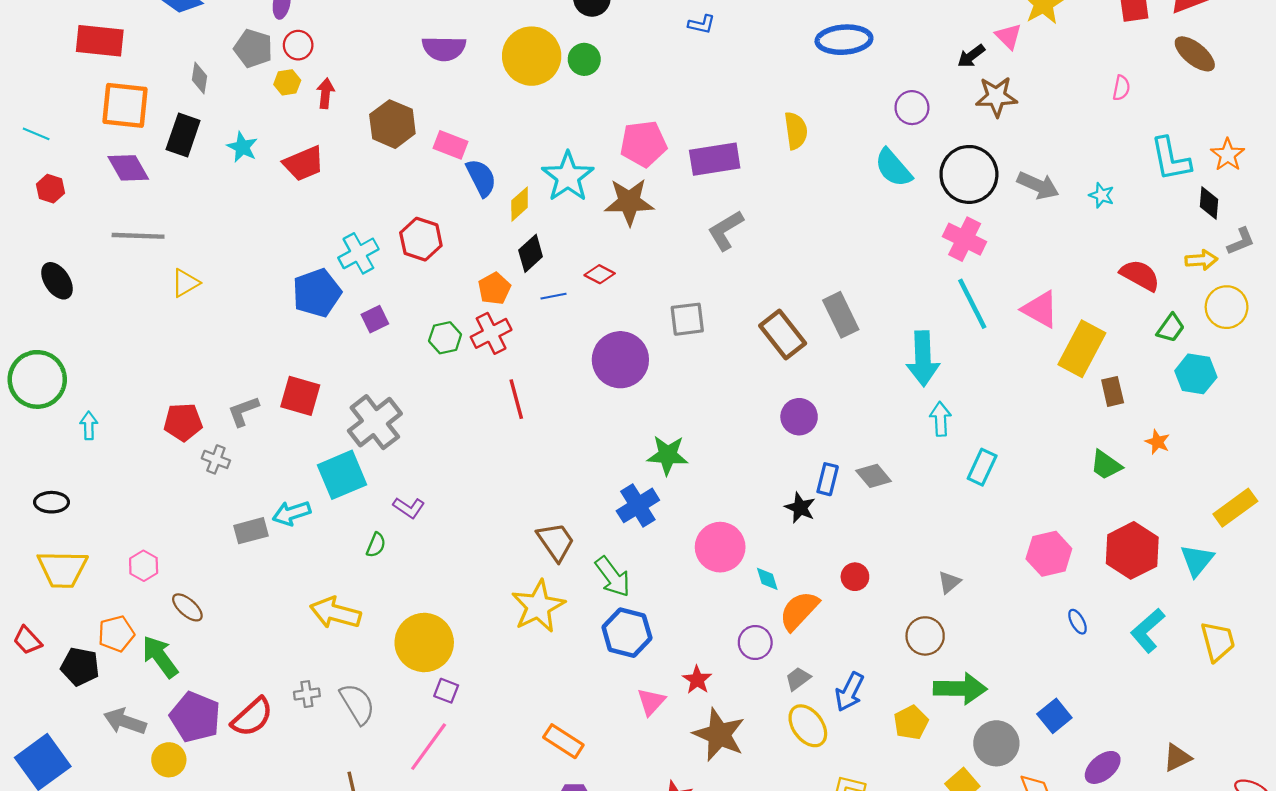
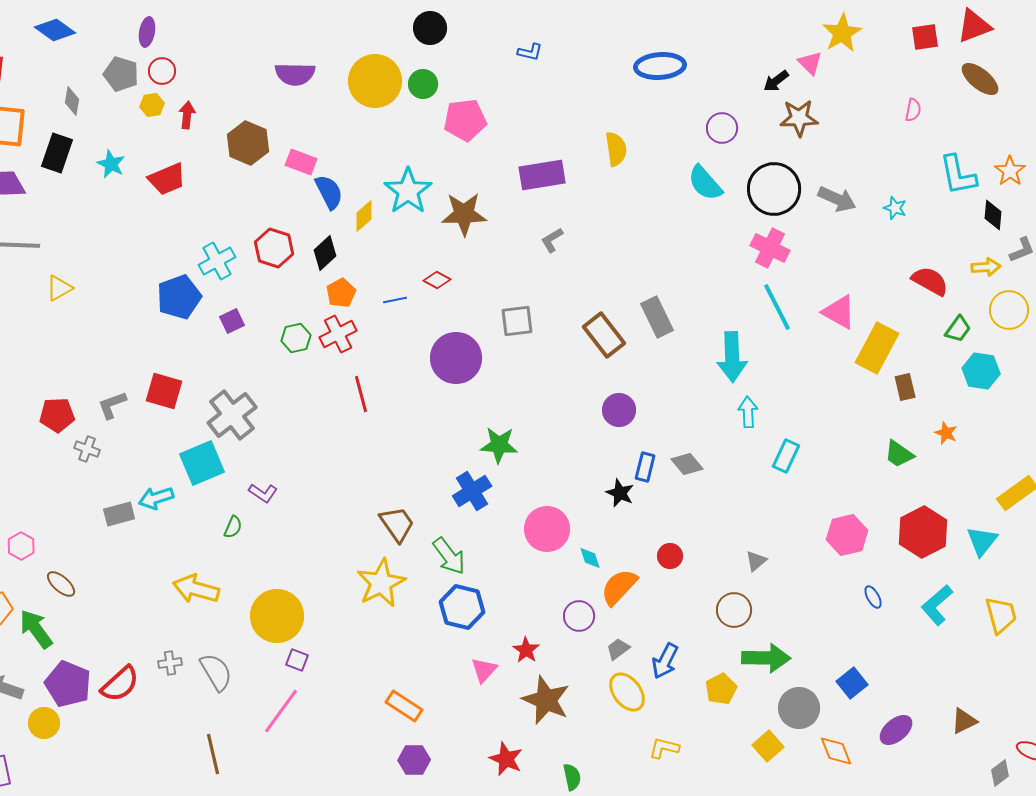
pink pentagon: (643, 144) -> (465, 120), moved
gray L-shape: (726, 230) -> (552, 240), size x0.7
black diamond: (531, 253) -> (325, 253), moved

